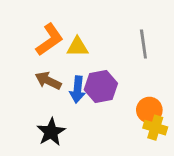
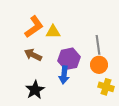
gray line: (143, 44) -> (98, 45), moved
blue arrow: (77, 89) -> (64, 75), moved
orange circle: (149, 110) -> (99, 65), moved

